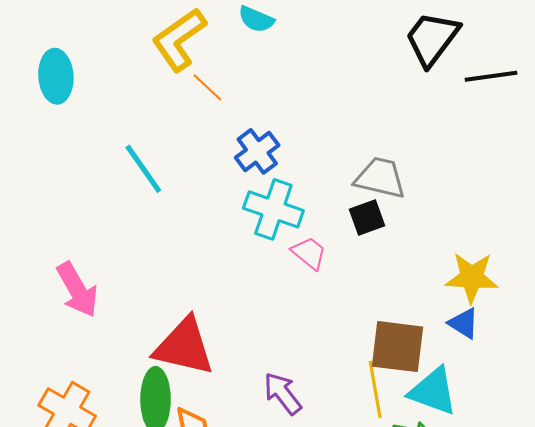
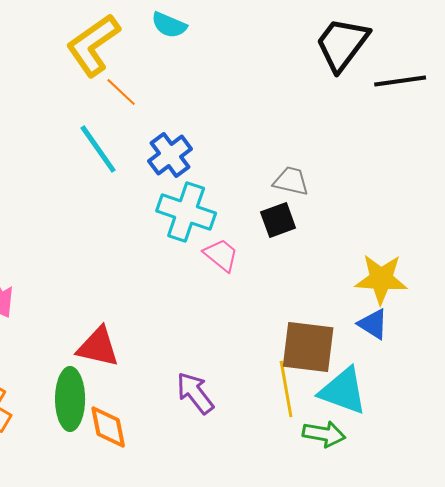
cyan line: (143, 169) -> (98, 149), moved
gray trapezoid: (380, 178) -> (291, 181), size x0.7
red triangle: (184, 347) -> (98, 347), size x0.7

